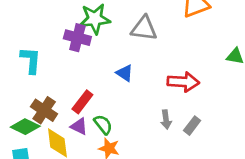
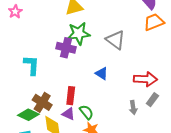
gray triangle: (144, 28) -> (115, 40), turned 30
red rectangle: (82, 102) -> (71, 96), turned -30
gray rectangle: (192, 126) -> (152, 100), moved

